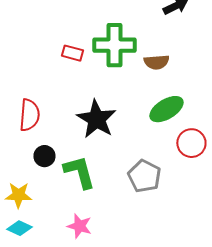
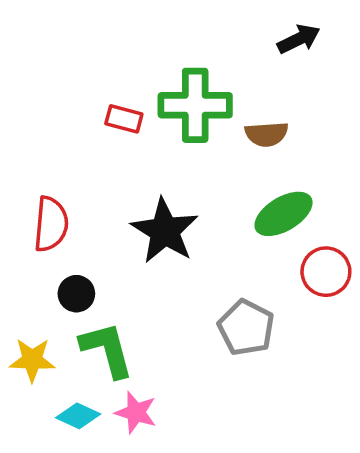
green L-shape: (79, 172) -> (107, 350), moved
cyan diamond: (19, 228) -> (78, 416), moved

